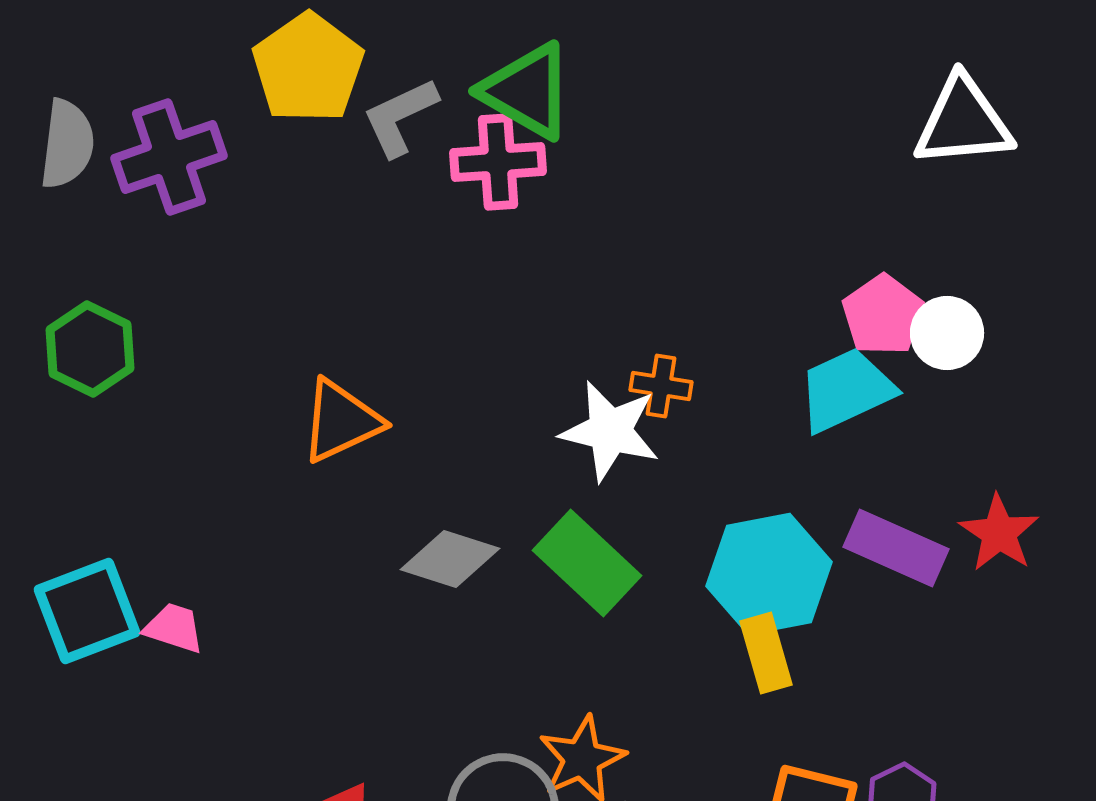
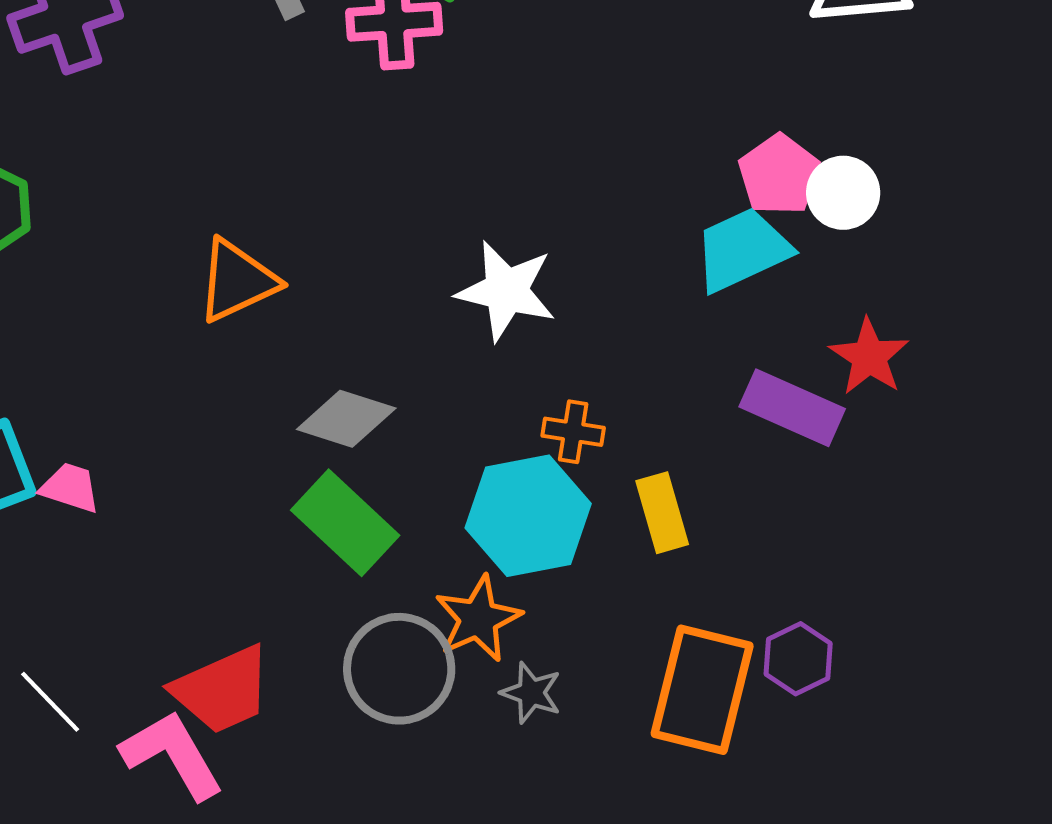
orange cross: (661, 386) -> (573, 432), moved
red star: (999, 533) -> (869, 357), moved
green rectangle: (587, 563) -> (345, 523), moved
cyan hexagon: (769, 574) -> (528, 516), moved

